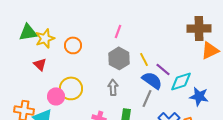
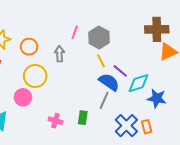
gray hexagon: (119, 58) -> (99, 38), moved
gray arrow: (113, 87) -> (59, 54), moved
yellow circle: (71, 88) -> (35, 76), moved
pink circle: (56, 96) -> (23, 97), moved

